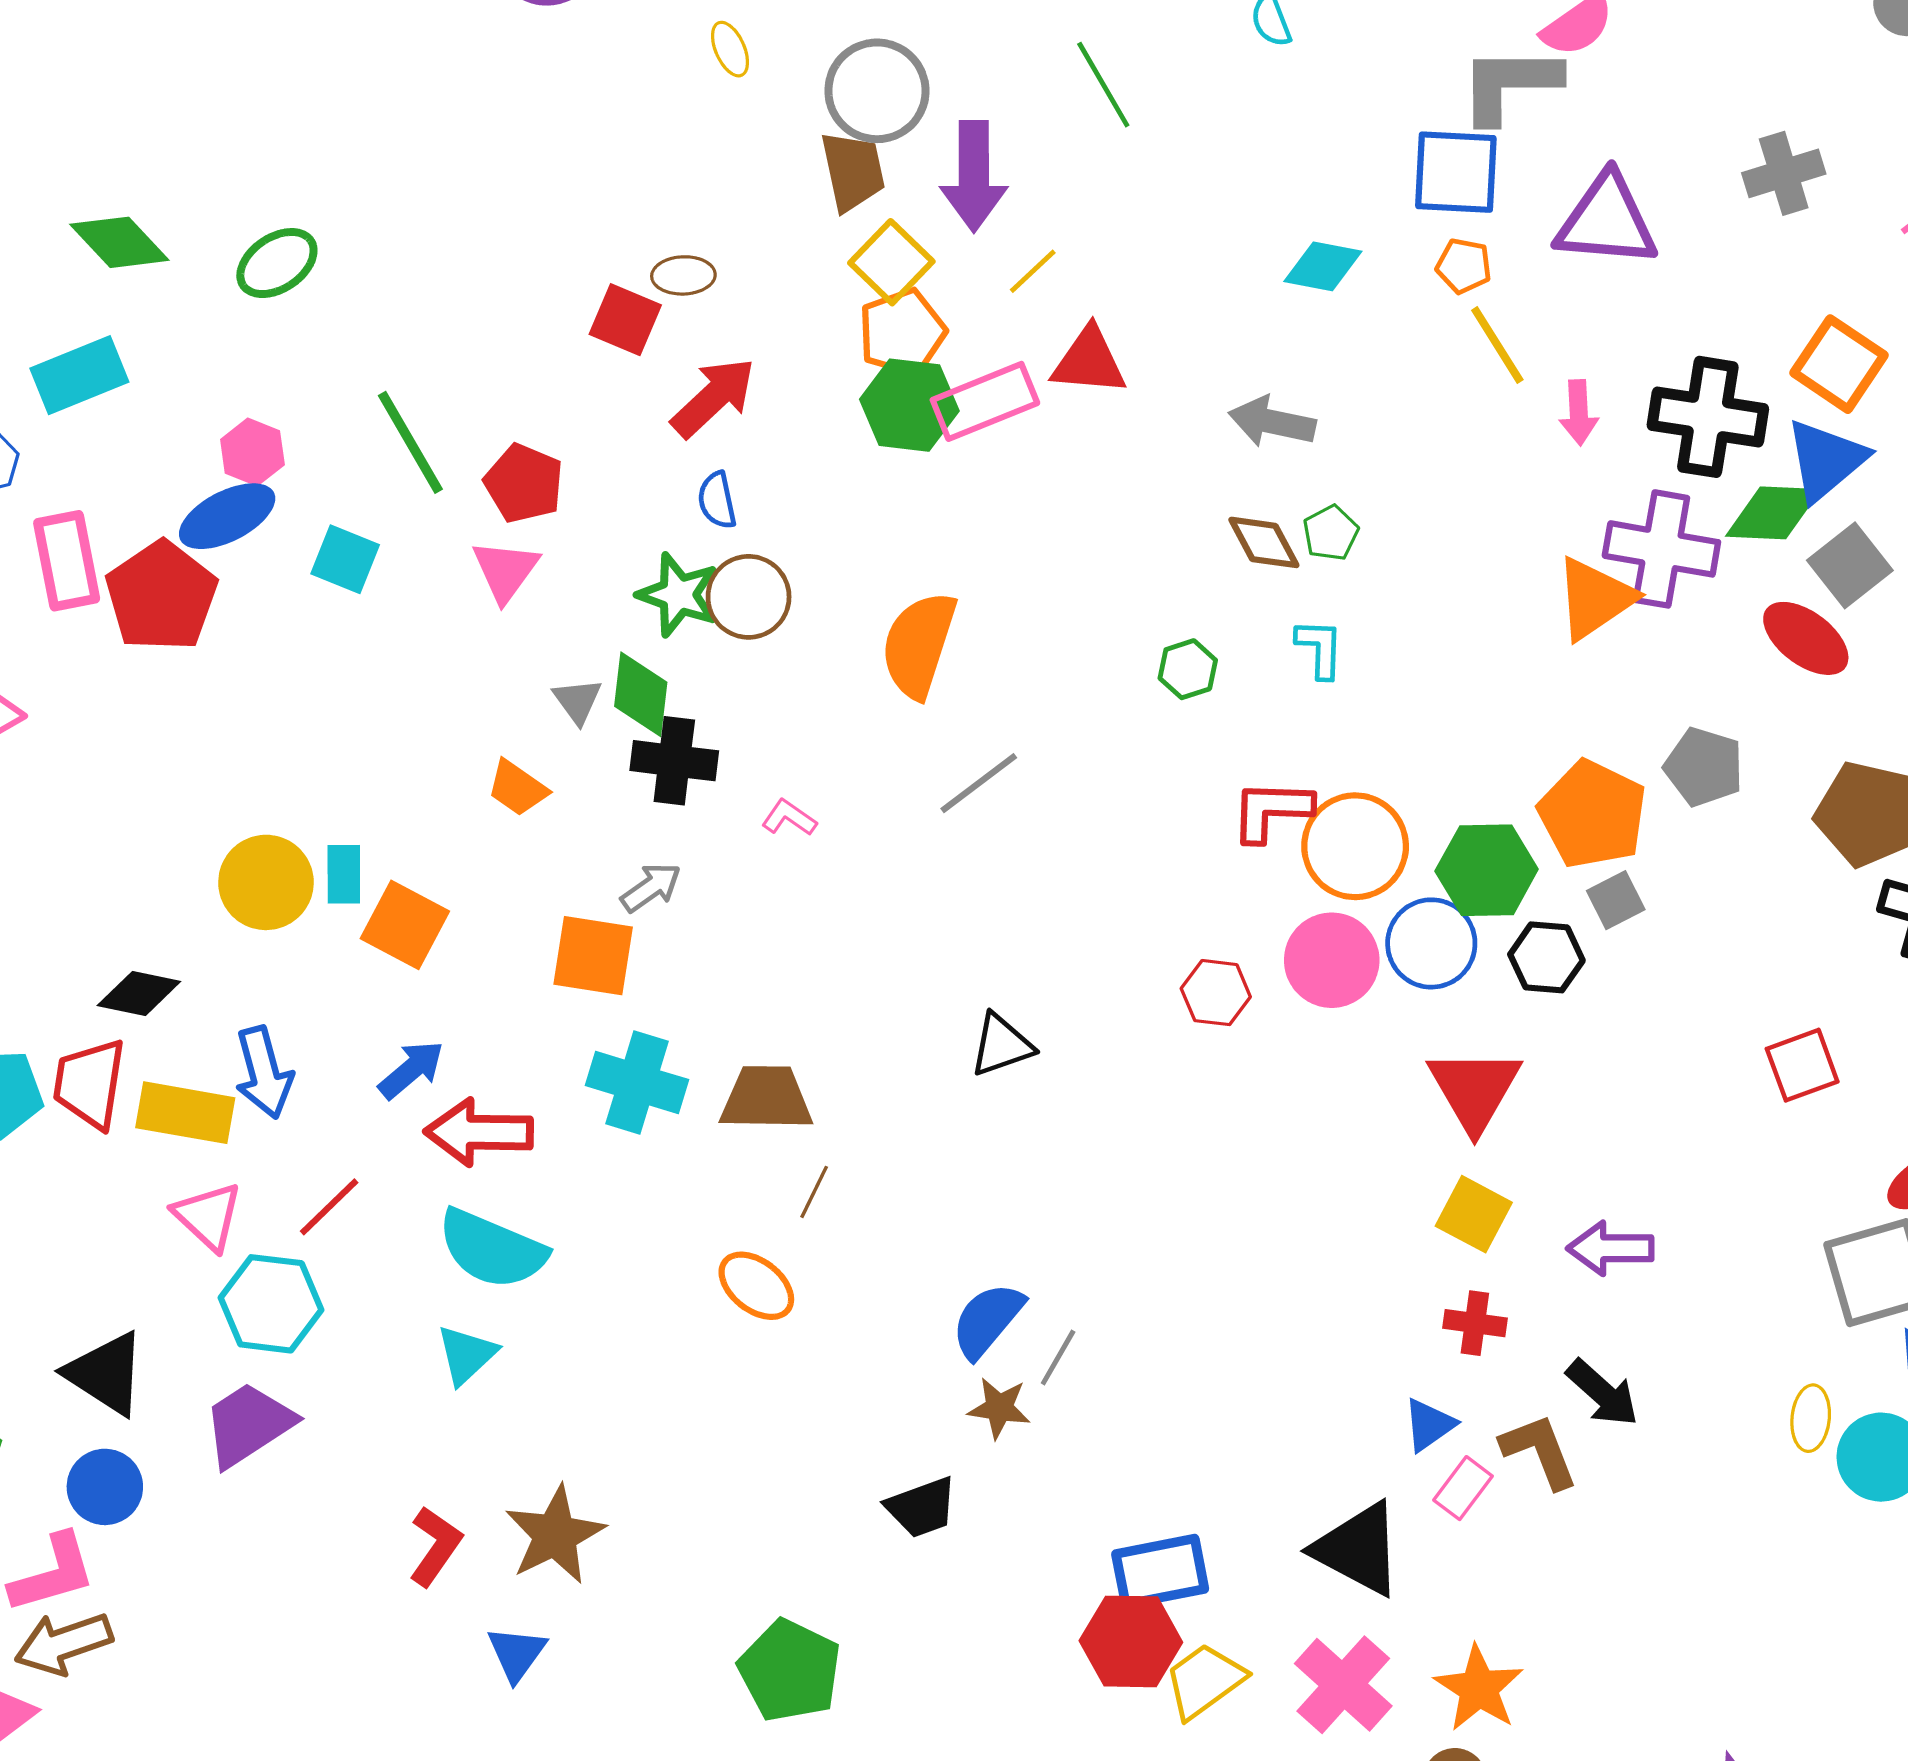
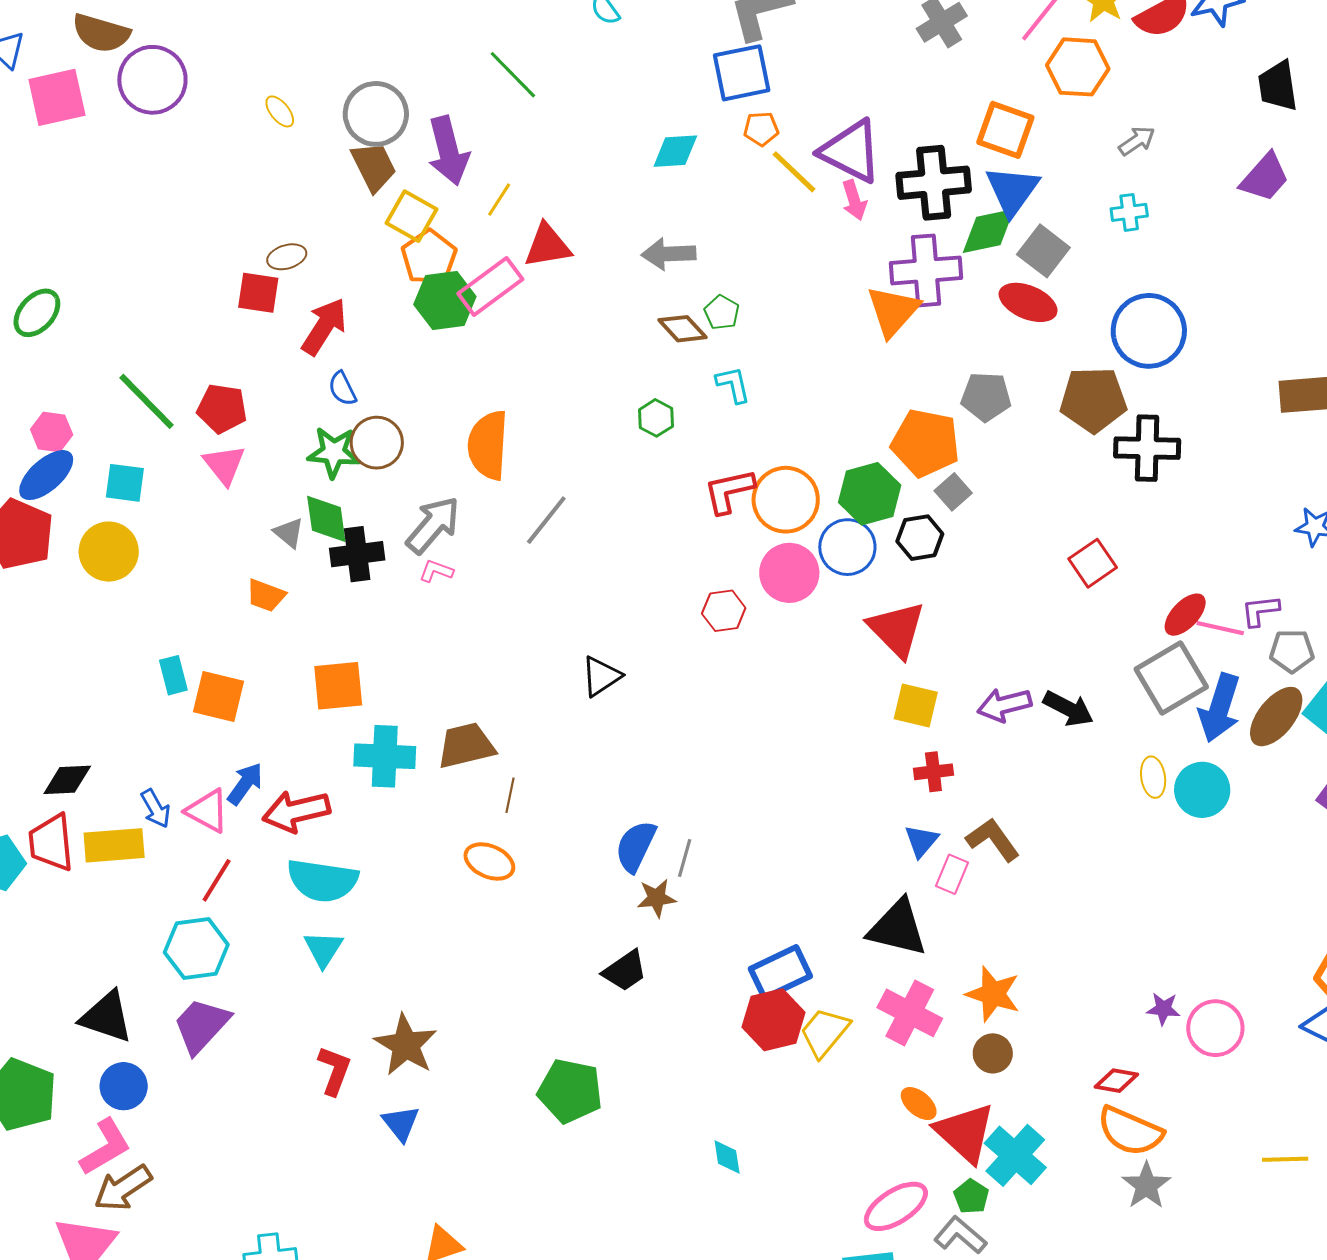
purple triangle: (1607, 221) -> (851, 151), moved, turned 36
yellow circle: (266, 882) -> (109, 552), moved
gray arrow: (651, 887) -> (433, 525), moved, size x1.6
blue arrow: (264, 1073) -> (156, 809), size x0.7
pink triangle: (208, 1216) -> (207, 811), moved
black arrow: (1603, 1393) -> (1068, 709), moved

